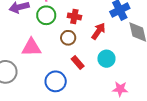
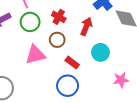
red cross: (74, 16) -> (59, 17), turned 32
pink triangle: (31, 47) -> (35, 55), moved
blue circle: (56, 81) -> (68, 86), moved

